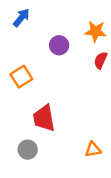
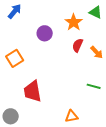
orange star: (96, 31) -> (74, 22), turned 30
gray circle: (28, 150) -> (11, 116), moved

